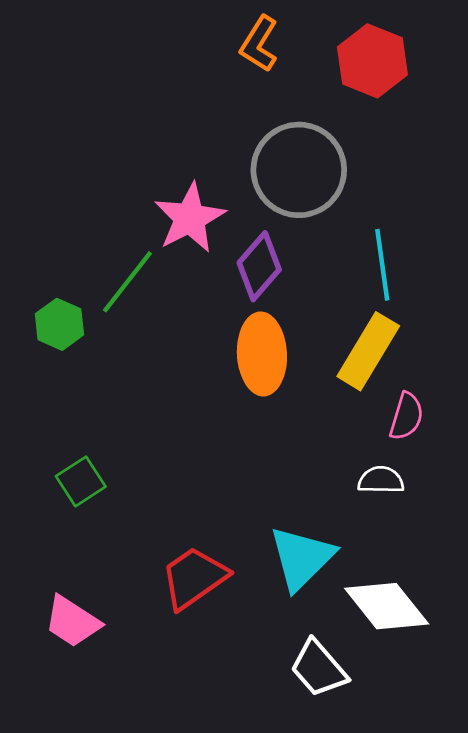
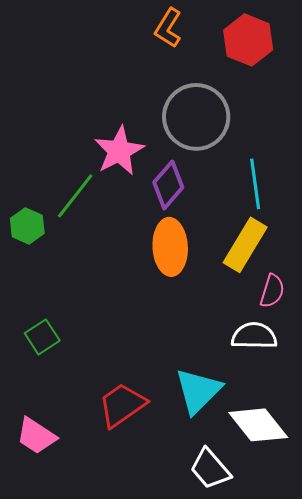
white semicircle: (381, 480) -> (254, 336), size x1.4

